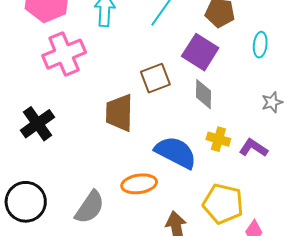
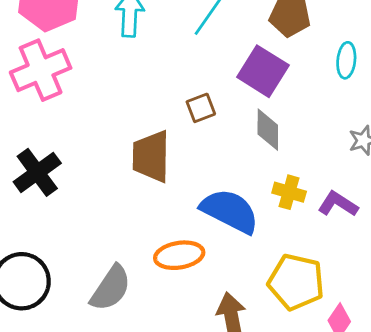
pink cross: (64, 54) -> (41, 70), moved
brown square: (155, 78) -> (201, 108), size x0.7

